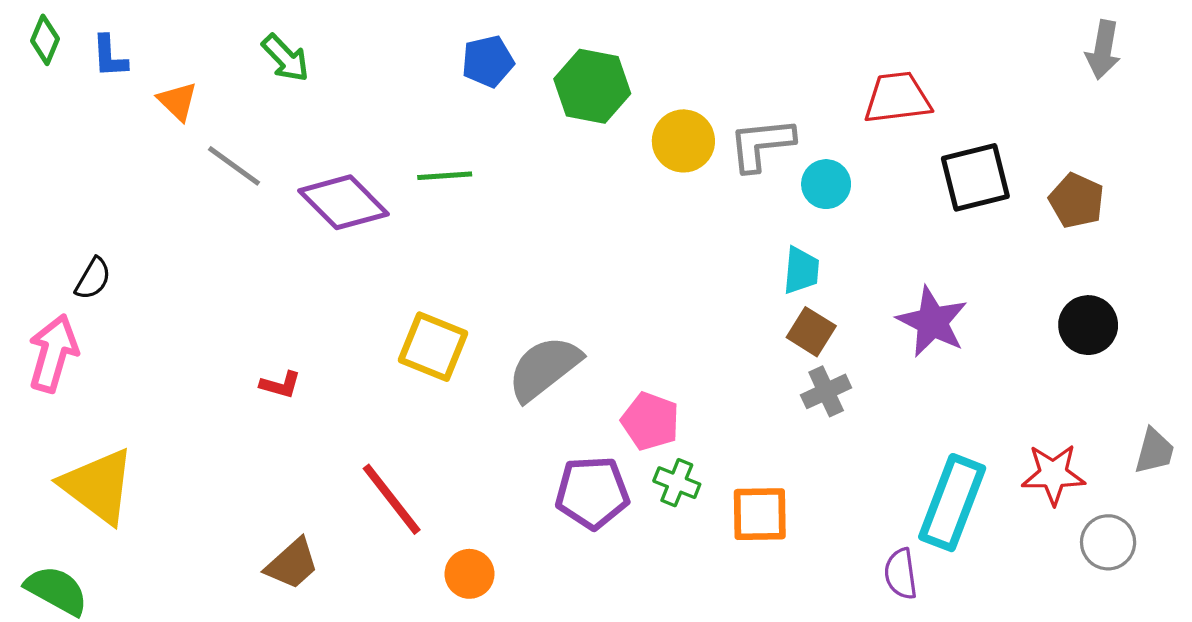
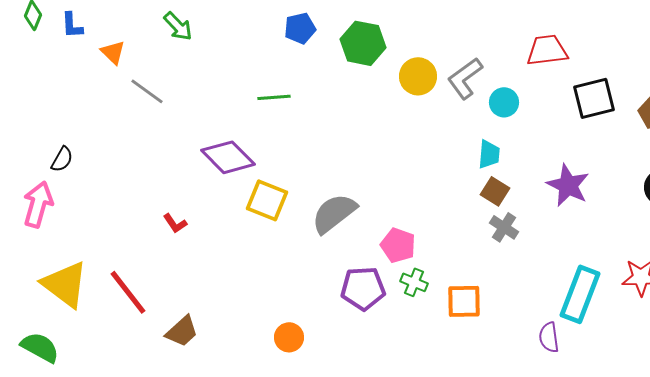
gray L-shape: (761, 144) -> (465, 78), turned -30
purple diamond: (343, 202) -> (228, 157), moved
red L-shape: (280, 385) -> (175, 223), turned 40
gray cross: (826, 391) -> (504, 227), turned -32
red line: (392, 499) -> (128, 292), moved

